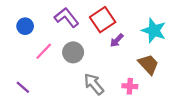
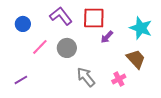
red square: (103, 20) -> (94, 18), turned 35
pink cross: (130, 86) -> (119, 79), turned -32
purple line: (23, 87) -> (21, 80), turned -72

